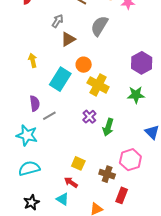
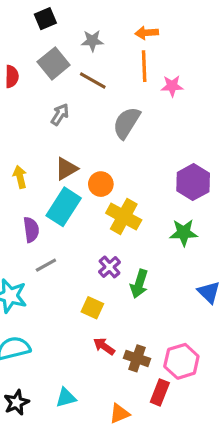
brown triangle: (68, 39) -> (66, 169), moved
purple semicircle: (35, 103) -> (31, 230), moved
pink hexagon: (130, 160) -> (181, 361), moved
yellow square: (78, 163) -> (92, 308), moved
red arrow: (71, 182) -> (104, 346), moved
cyan triangle: (62, 199) -> (66, 398), turned -48

